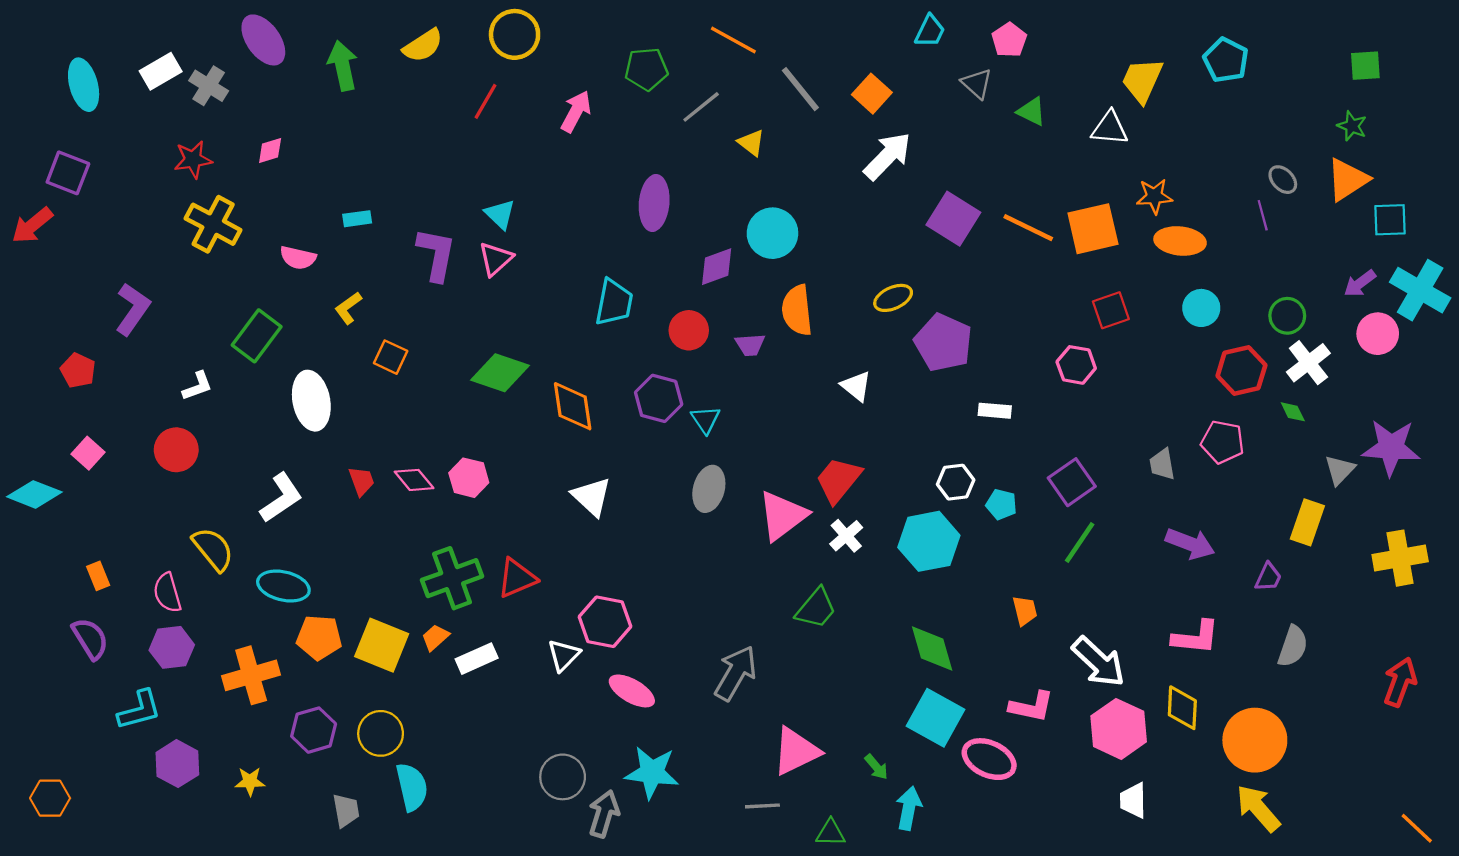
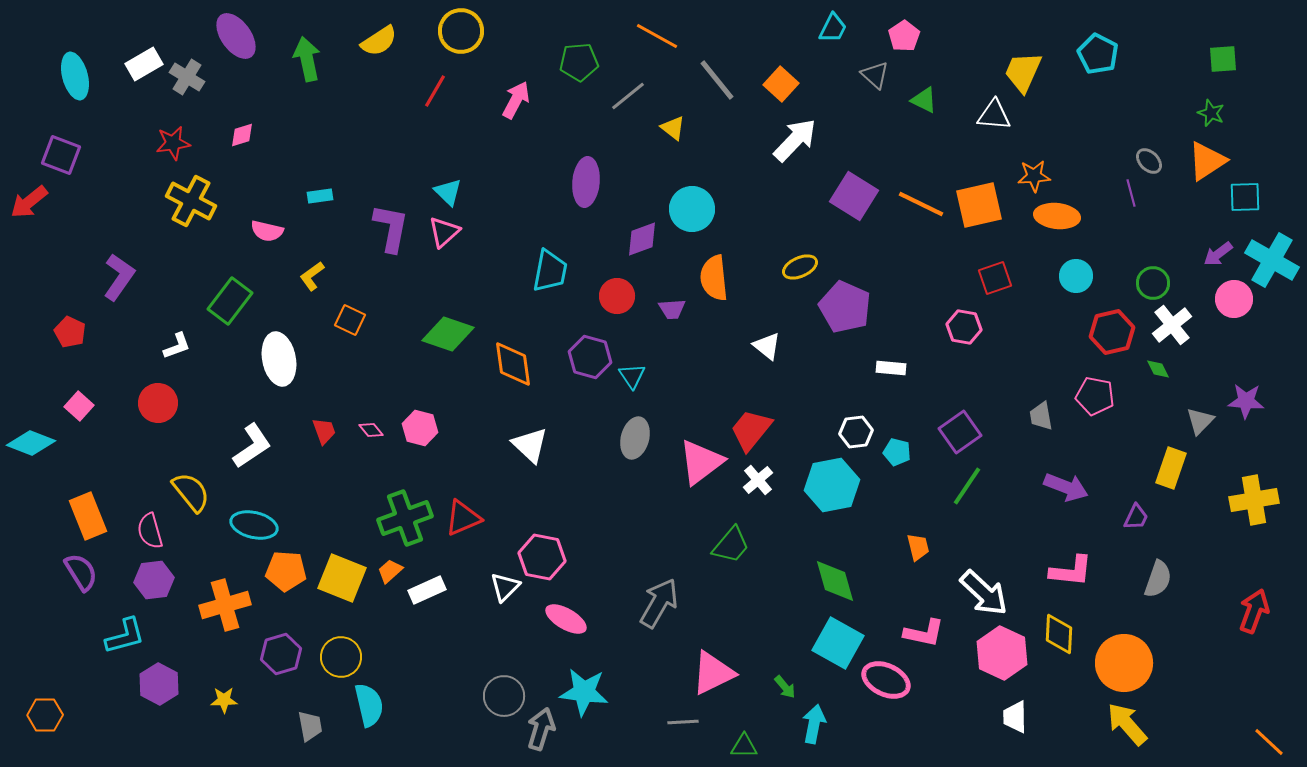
purple star: (1391, 448) -> (1246, 401), size x0.7
pink diamond: (414, 480) -> (371, 430), size x0.7
orange rectangle: (98, 576) -> (88, 516), size x1.8

